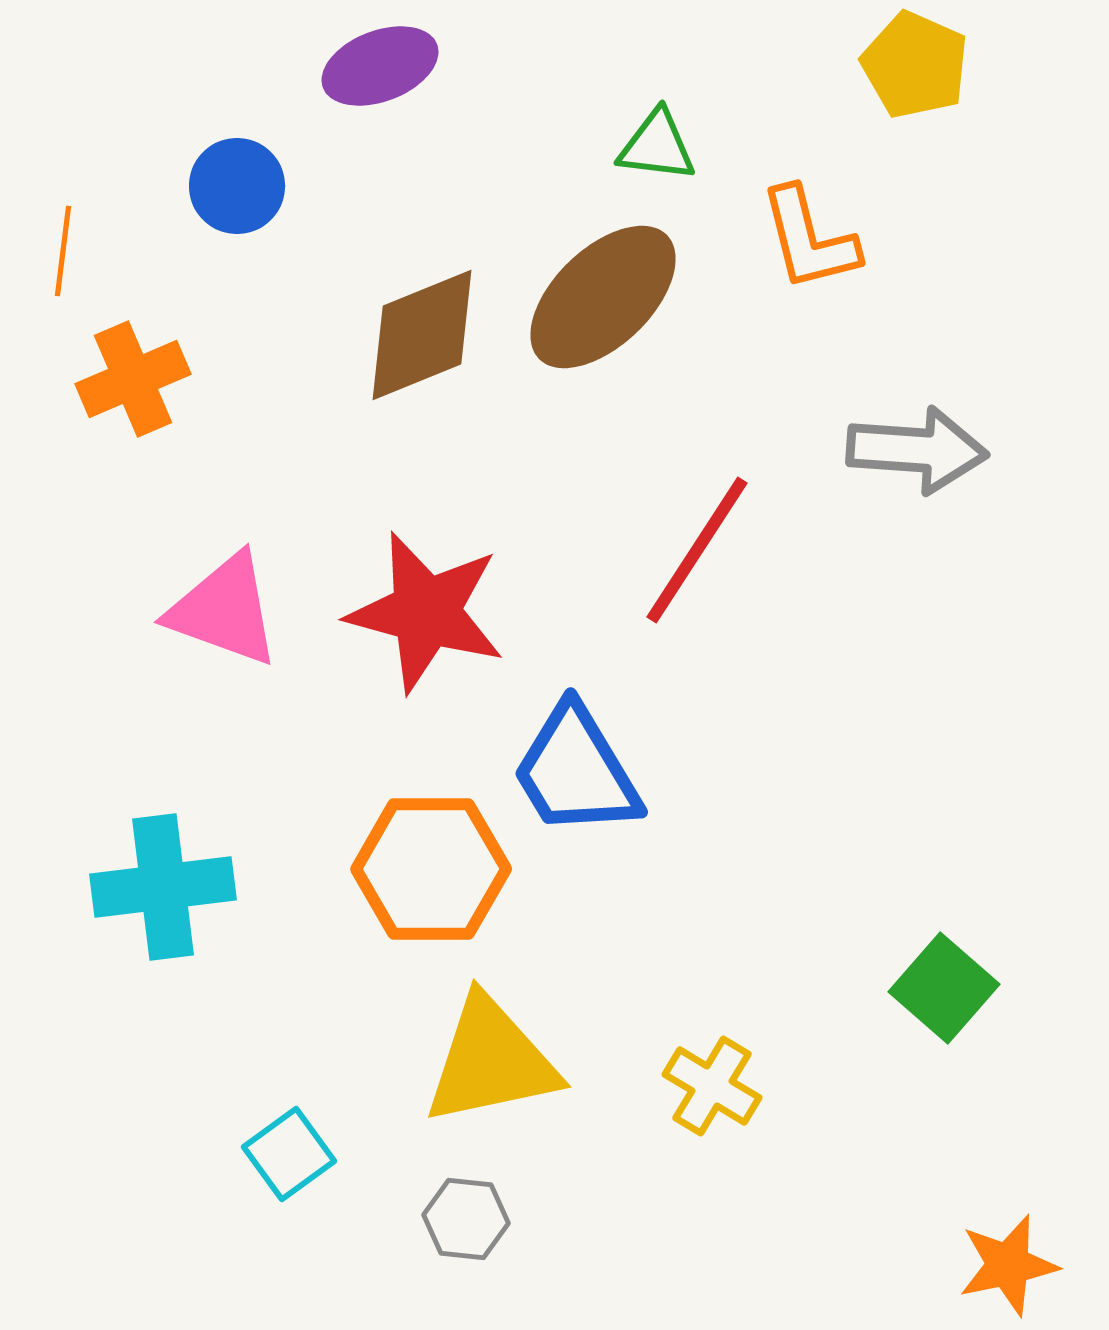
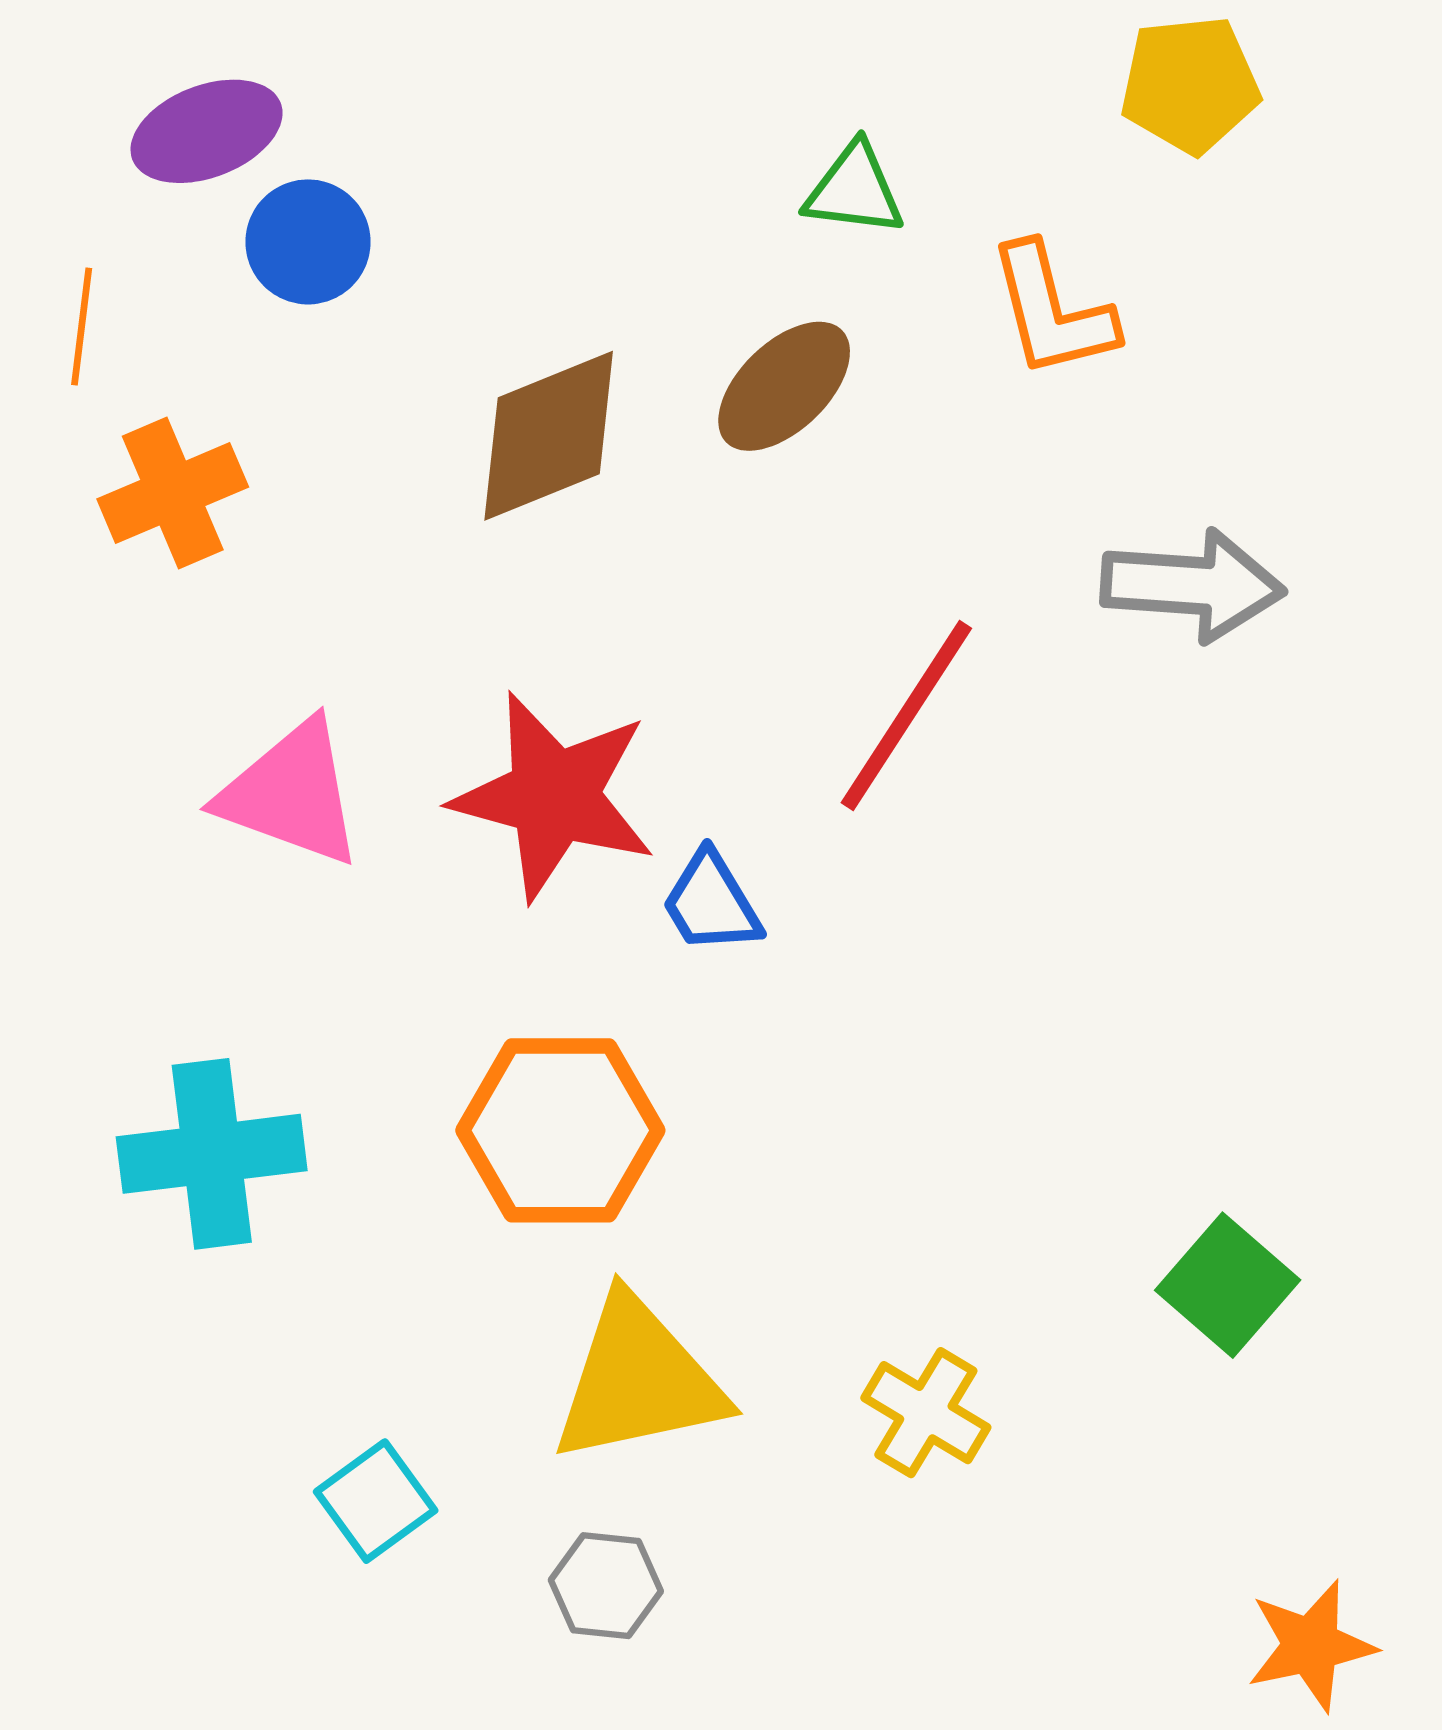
yellow pentagon: (915, 65) -> (1190, 85), turned -30
purple ellipse: (380, 66) -> (207, 131), moved
brown ellipse: (603, 297) -> (784, 386), size x0.7
blue trapezoid: (576, 771) -> (711, 903), moved, size x0.6

